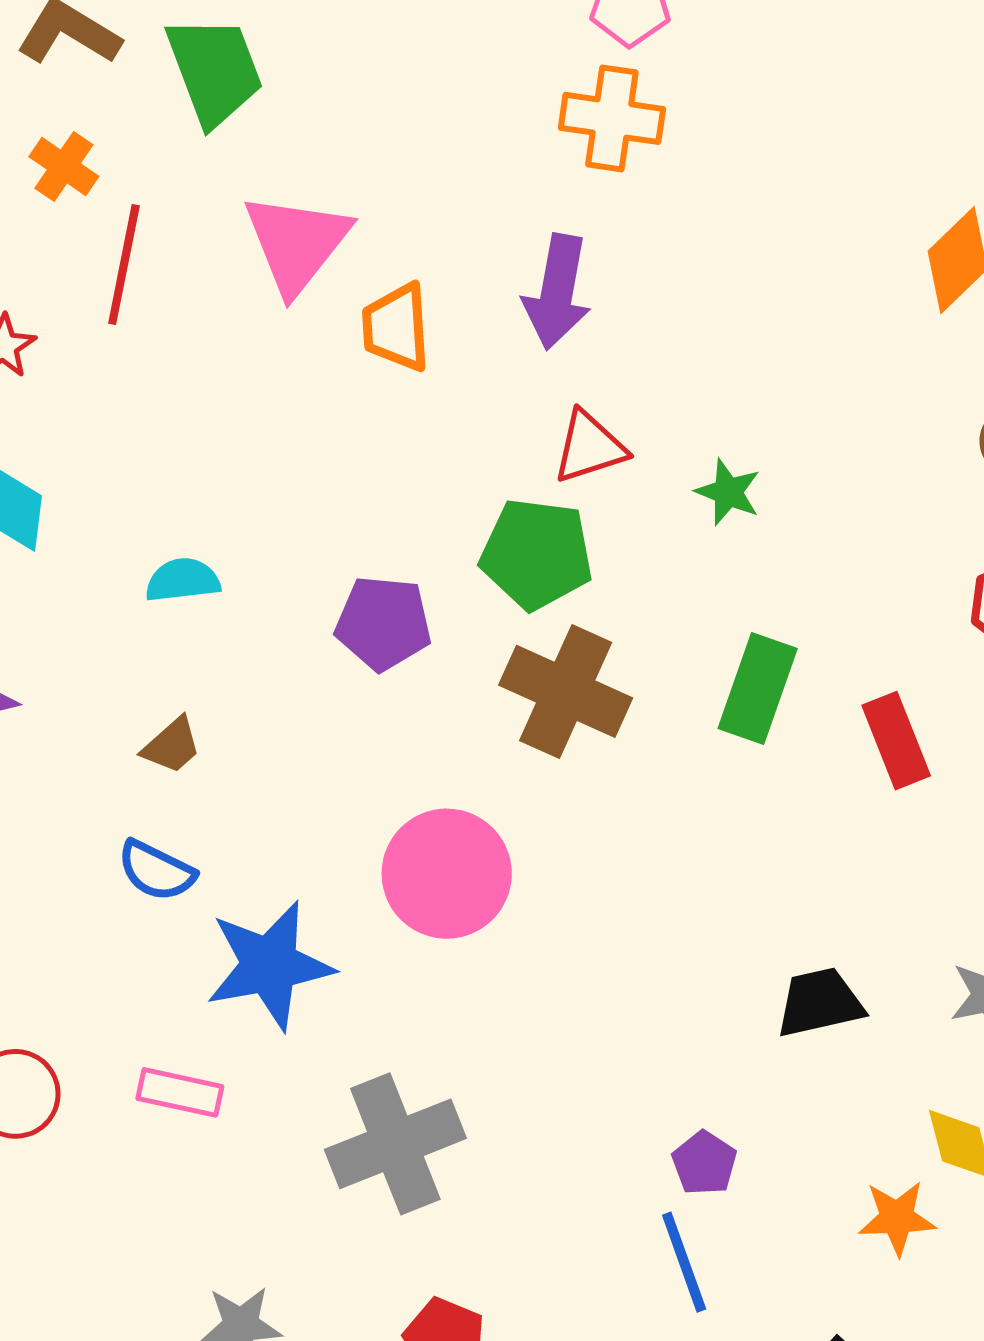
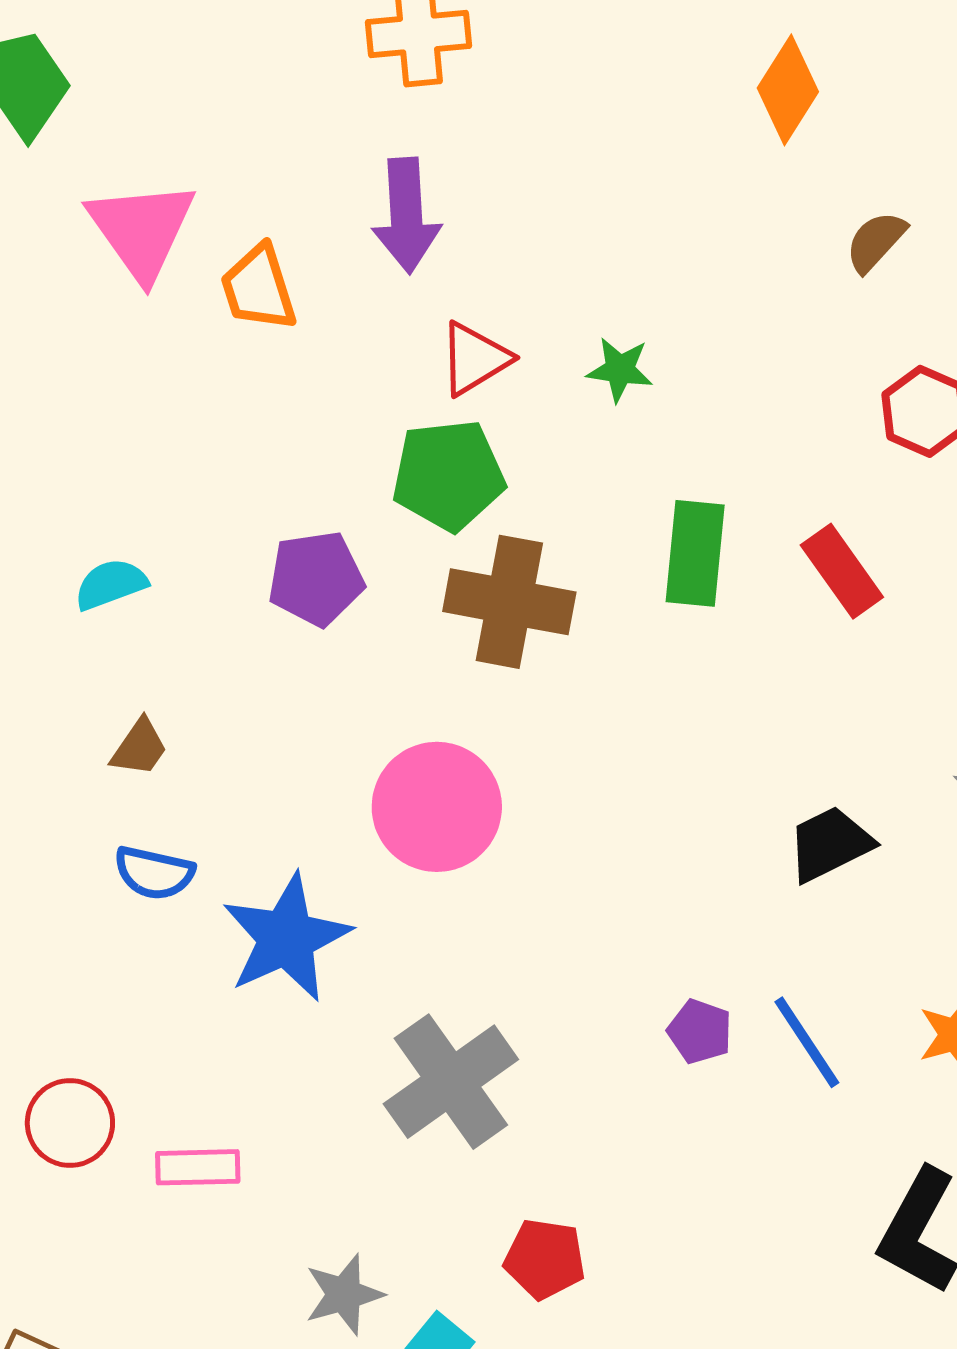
pink rectangle: (180, 1092) -> (198, 1167), moved
purple pentagon: (704, 1163) -> (700, 1031), moved
blue line: (684, 1262) -> (807, 1042), moved

